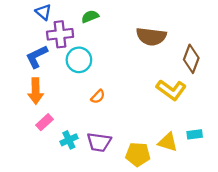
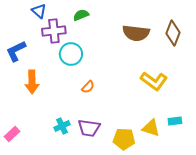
blue L-shape: (37, 57) -> (16, 51), moved
brown diamond: (191, 59) -> (173, 33), moved
pink rectangle: (44, 122) -> (12, 134), moved

